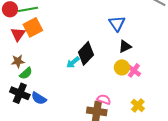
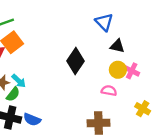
black triangle: (125, 46) -> (117, 46), turned 48
cyan arrow: (73, 62) -> (19, 81), moved, turned -88
pink semicircle: (104, 99) -> (109, 91), moved

